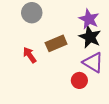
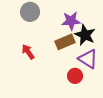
purple star: (89, 19) -> (71, 21), moved, turned -30
brown rectangle: (56, 43) -> (65, 42), moved

